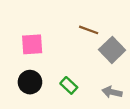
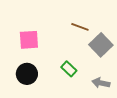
green rectangle: (69, 85) -> (69, 69), moved

